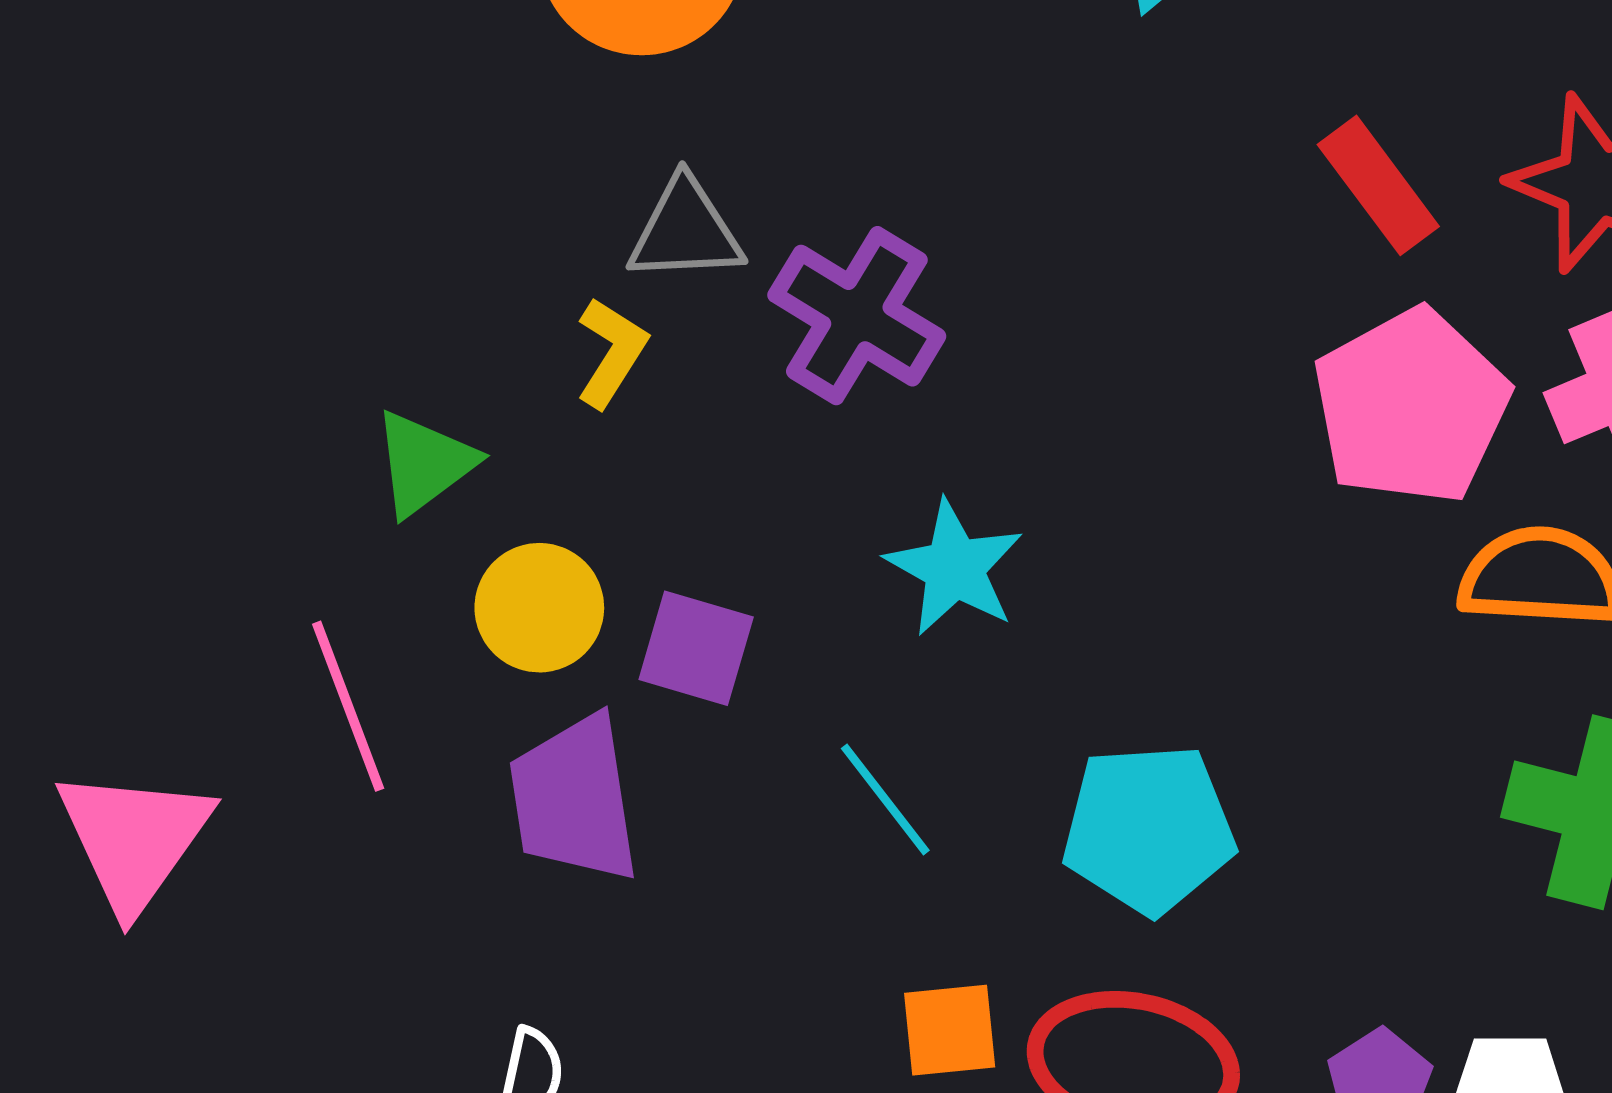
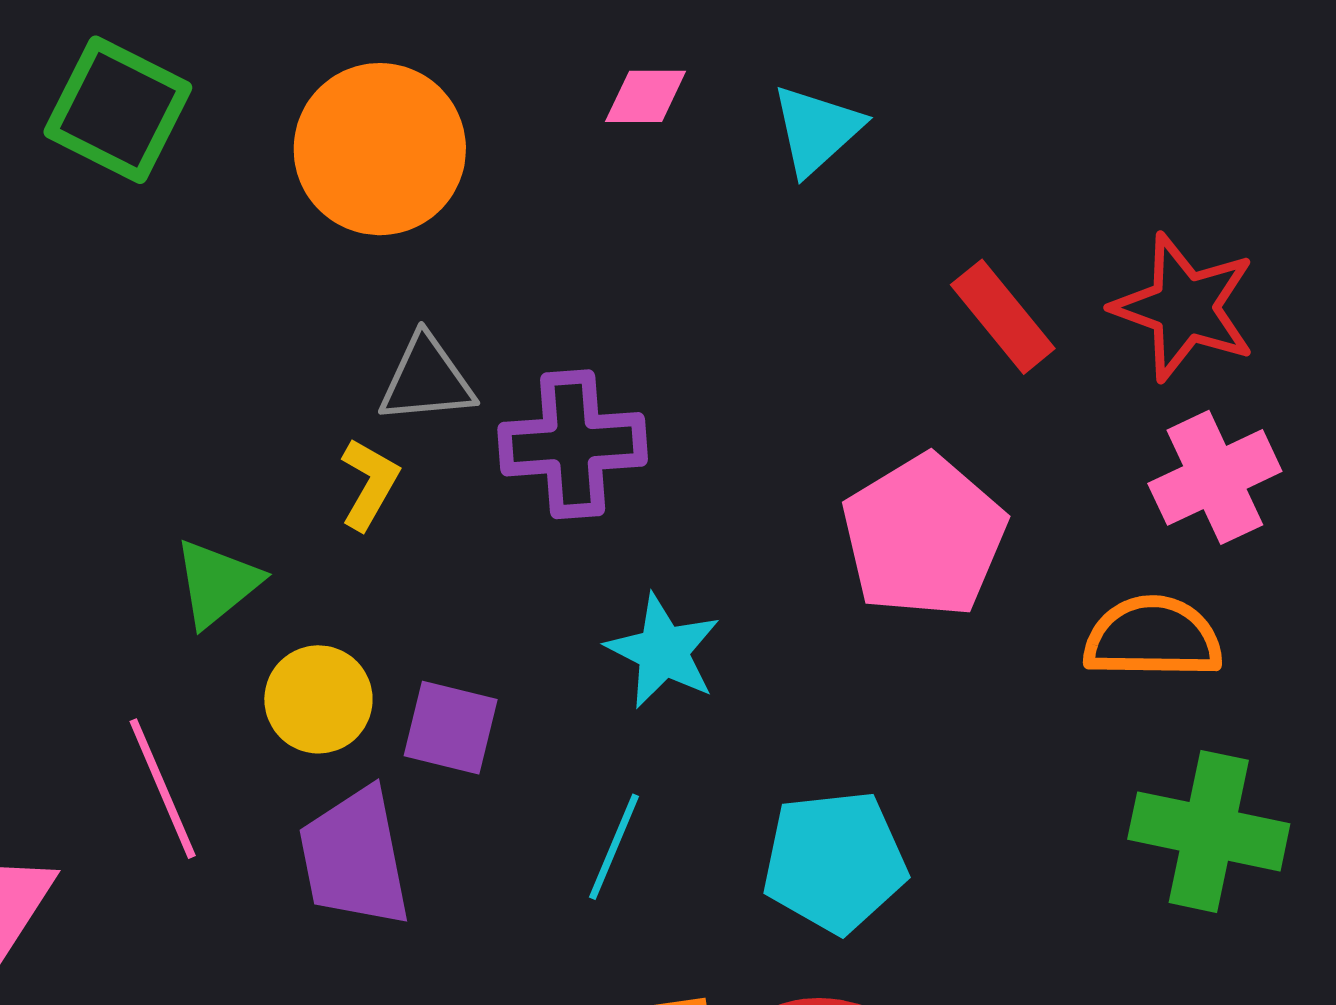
purple cross: (857, 316) -> (573, 444), turned -33
pink pentagon: (1411, 407) -> (924, 536), moved
cyan line: (885, 799) -> (614, 847), turned 63

